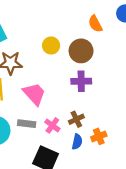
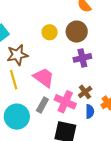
gray rectangle: (27, 124) -> (42, 105), turned -56
pink cross: (52, 125) -> (65, 102), size x1.5

